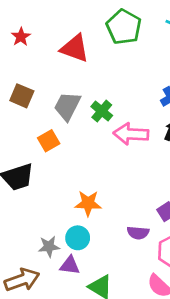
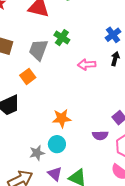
green cross: (102, 111) -> (62, 38), moved
pink arrow: (131, 134) -> (87, 65), size x0.7
purple triangle: (70, 265) -> (55, 174), moved, turned 42

